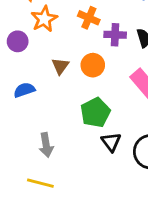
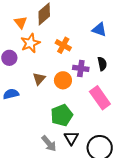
purple cross: (115, 35) -> (81, 68), moved
gray arrow: (46, 145) -> (49, 144), moved, turned -36

